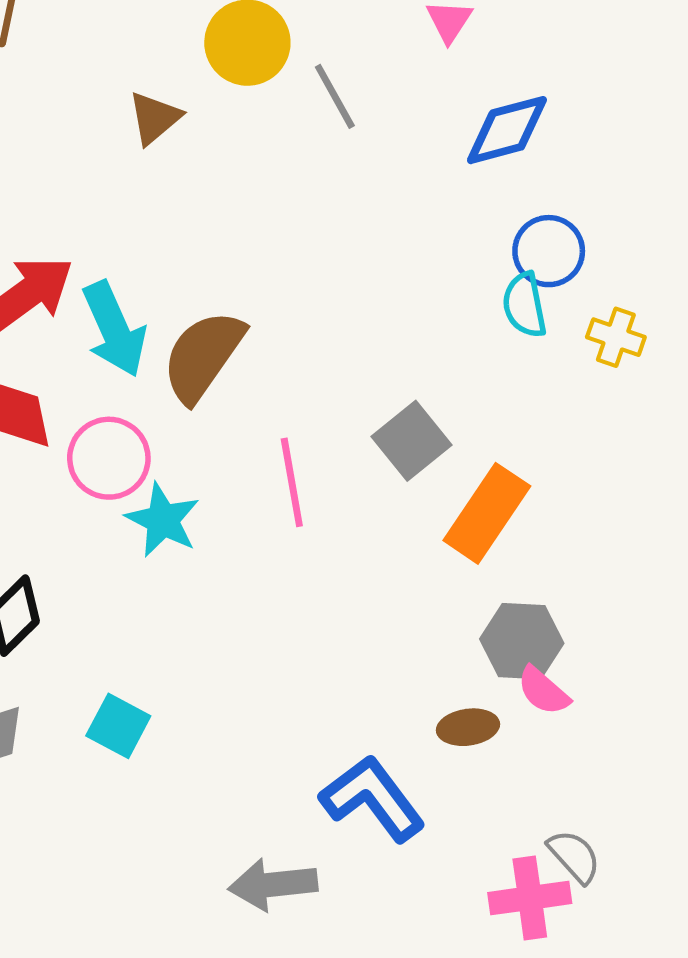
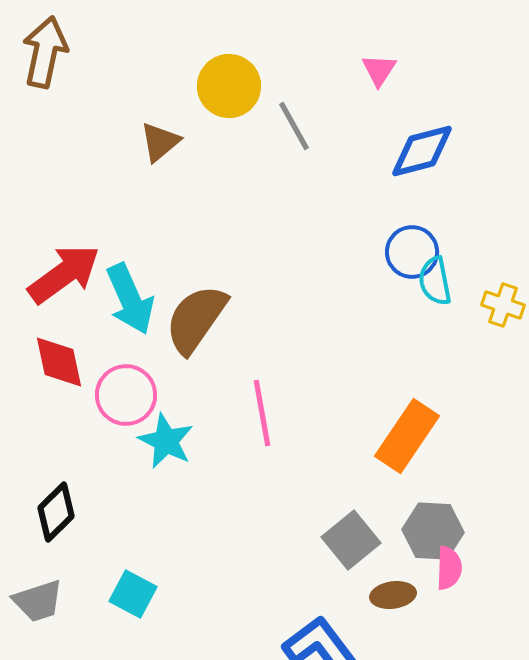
blue circle: (549, 251) -> (412, 252), moved
gray square: (411, 441) -> (351, 540), moved
pink semicircle: (543, 691) -> (449, 568), turned -129

